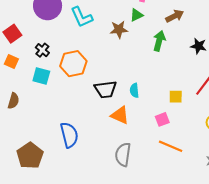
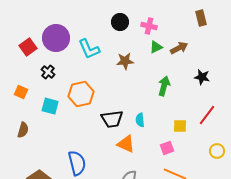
green triangle: (136, 15) -> (156, 47), moved
red square: (12, 34) -> (28, 47), moved
green arrow: (159, 41) -> (164, 86), moved
black cross: (42, 50) -> (48, 72), moved

